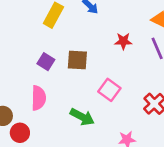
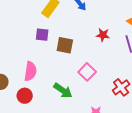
purple square: (46, 62) -> (42, 35), moved, turned -32
red circle: (20, 133) -> (25, 96), moved

